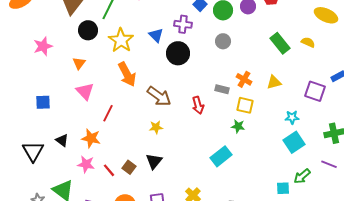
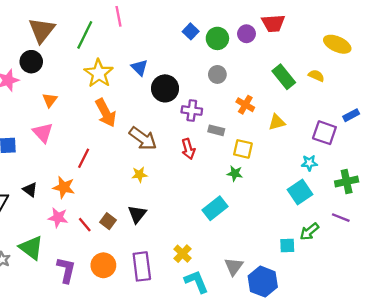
purple cross: (183, 24) -> (192, 111), moved
black circle: (88, 30) -> (31, 62), moved
orange cross: (244, 79) -> (245, 105), moved
pink triangle: (85, 91) -> (43, 133), moved
cyan star: (292, 117) -> (309, 163), moved

